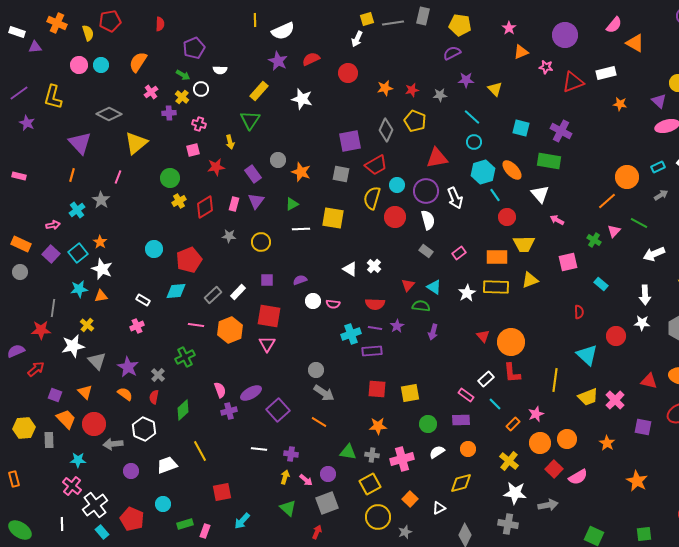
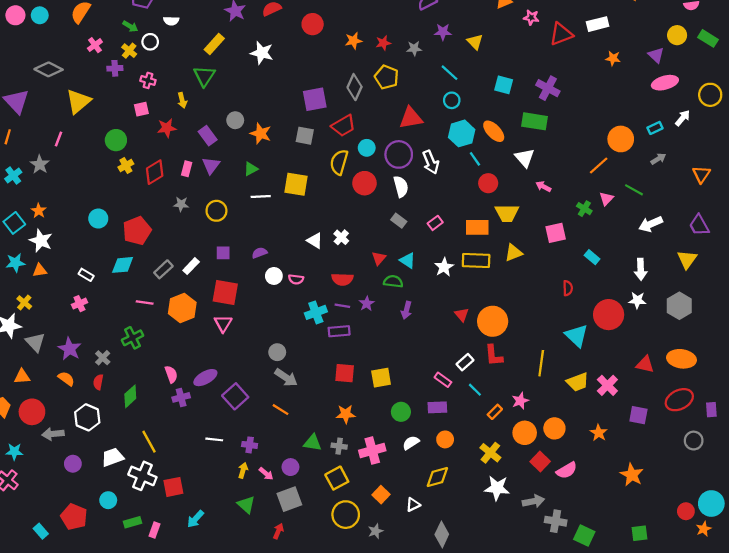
red circle: (616, 336) -> (609, 315), size x1.4
orange triangle: (85, 392) -> (22, 376), turned -49
white cross: (95, 505) -> (142, 476), moved, turned -30
gray cross: (508, 524) -> (556, 521), moved

